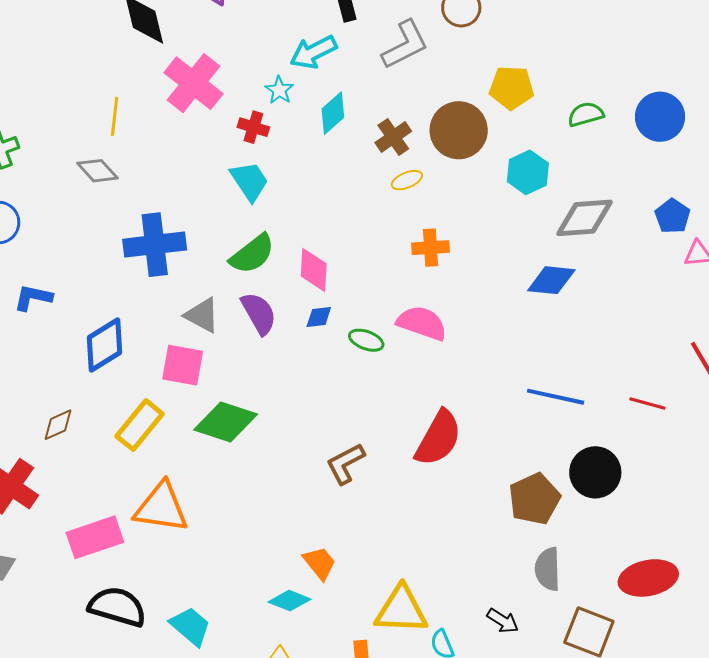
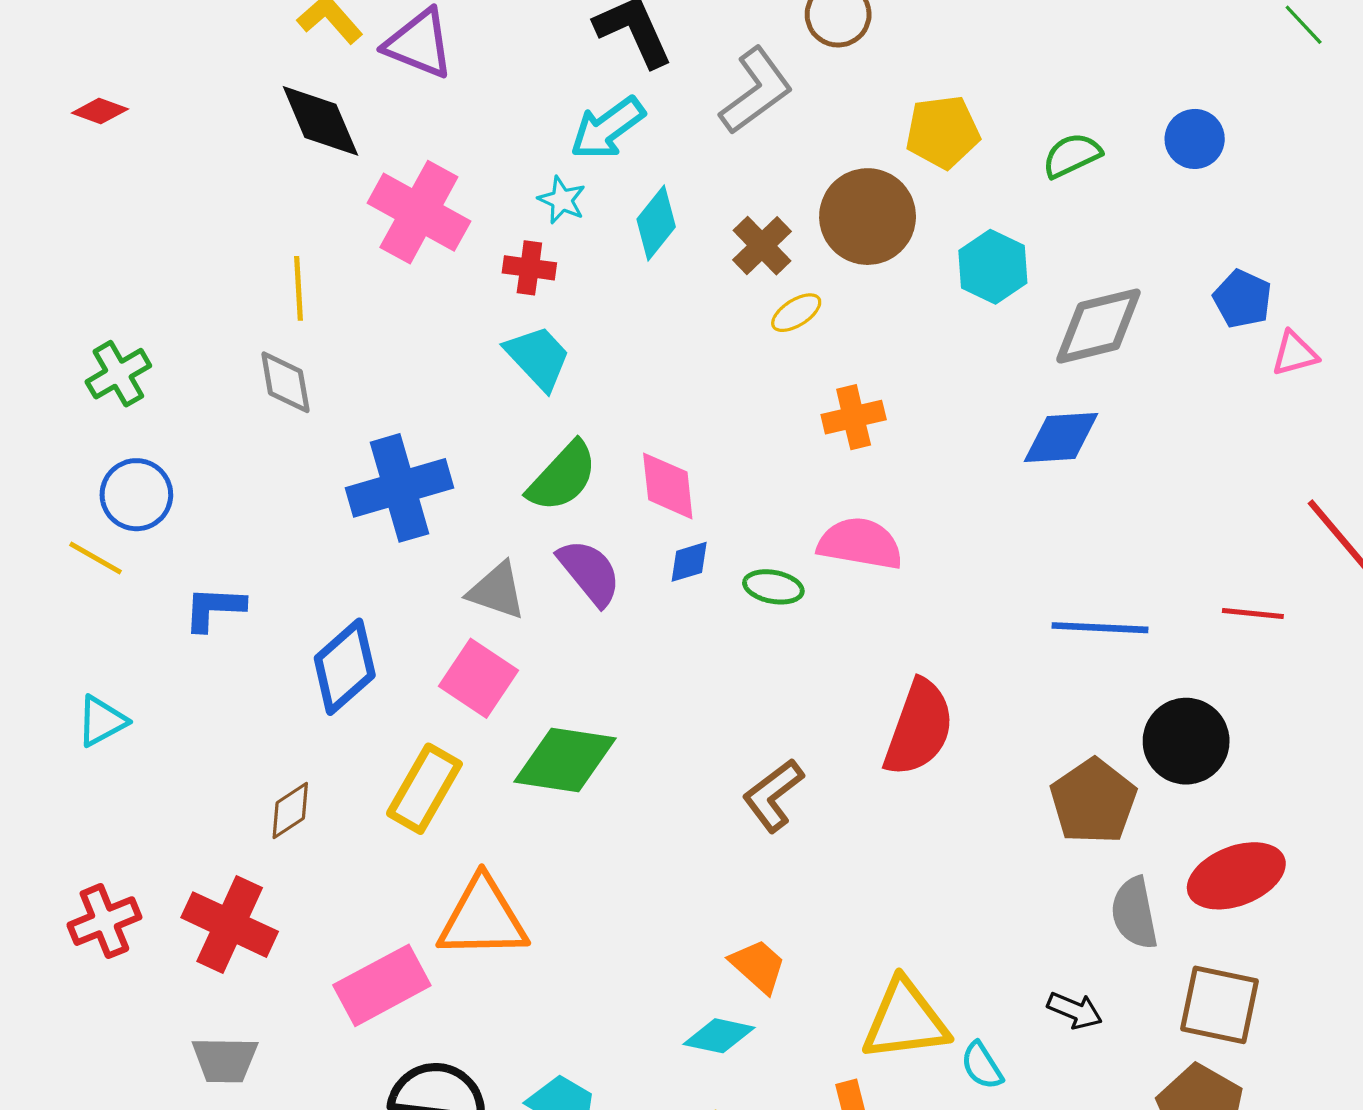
blue circle: (660, 117) -> (1195, 139), size x0.7
gray diamond: (98, 171) -> (285, 382), turned 42
pink square: (183, 365) -> (479, 678), turned 33
red ellipse: (648, 578) -> (1236, 876), moved

